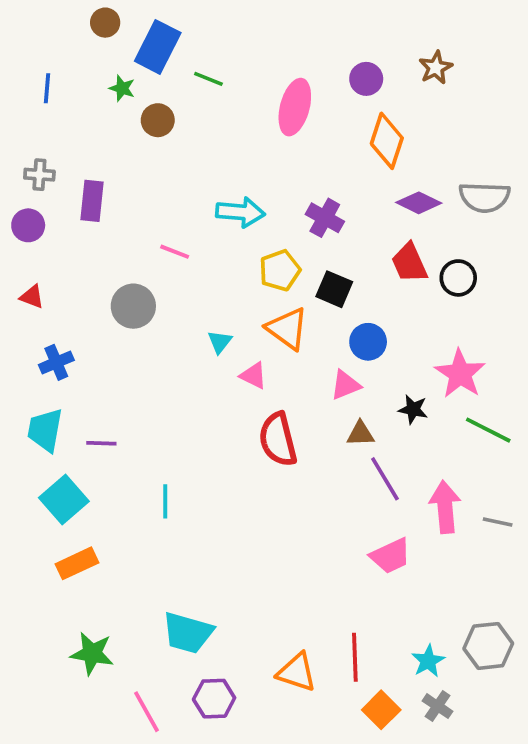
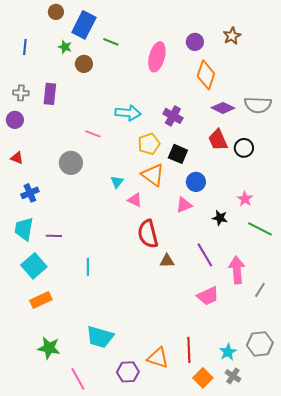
purple rectangle: (92, 201) -> (50, 94), moved
pink star: (460, 374) -> (245, 199), size x0.6
brown triangle: (361, 434) -> (167, 261), moved
gray line: (498, 522) -> (260, 290), moved, turned -70
purple hexagon: (214, 699) -> (128, 372), moved

